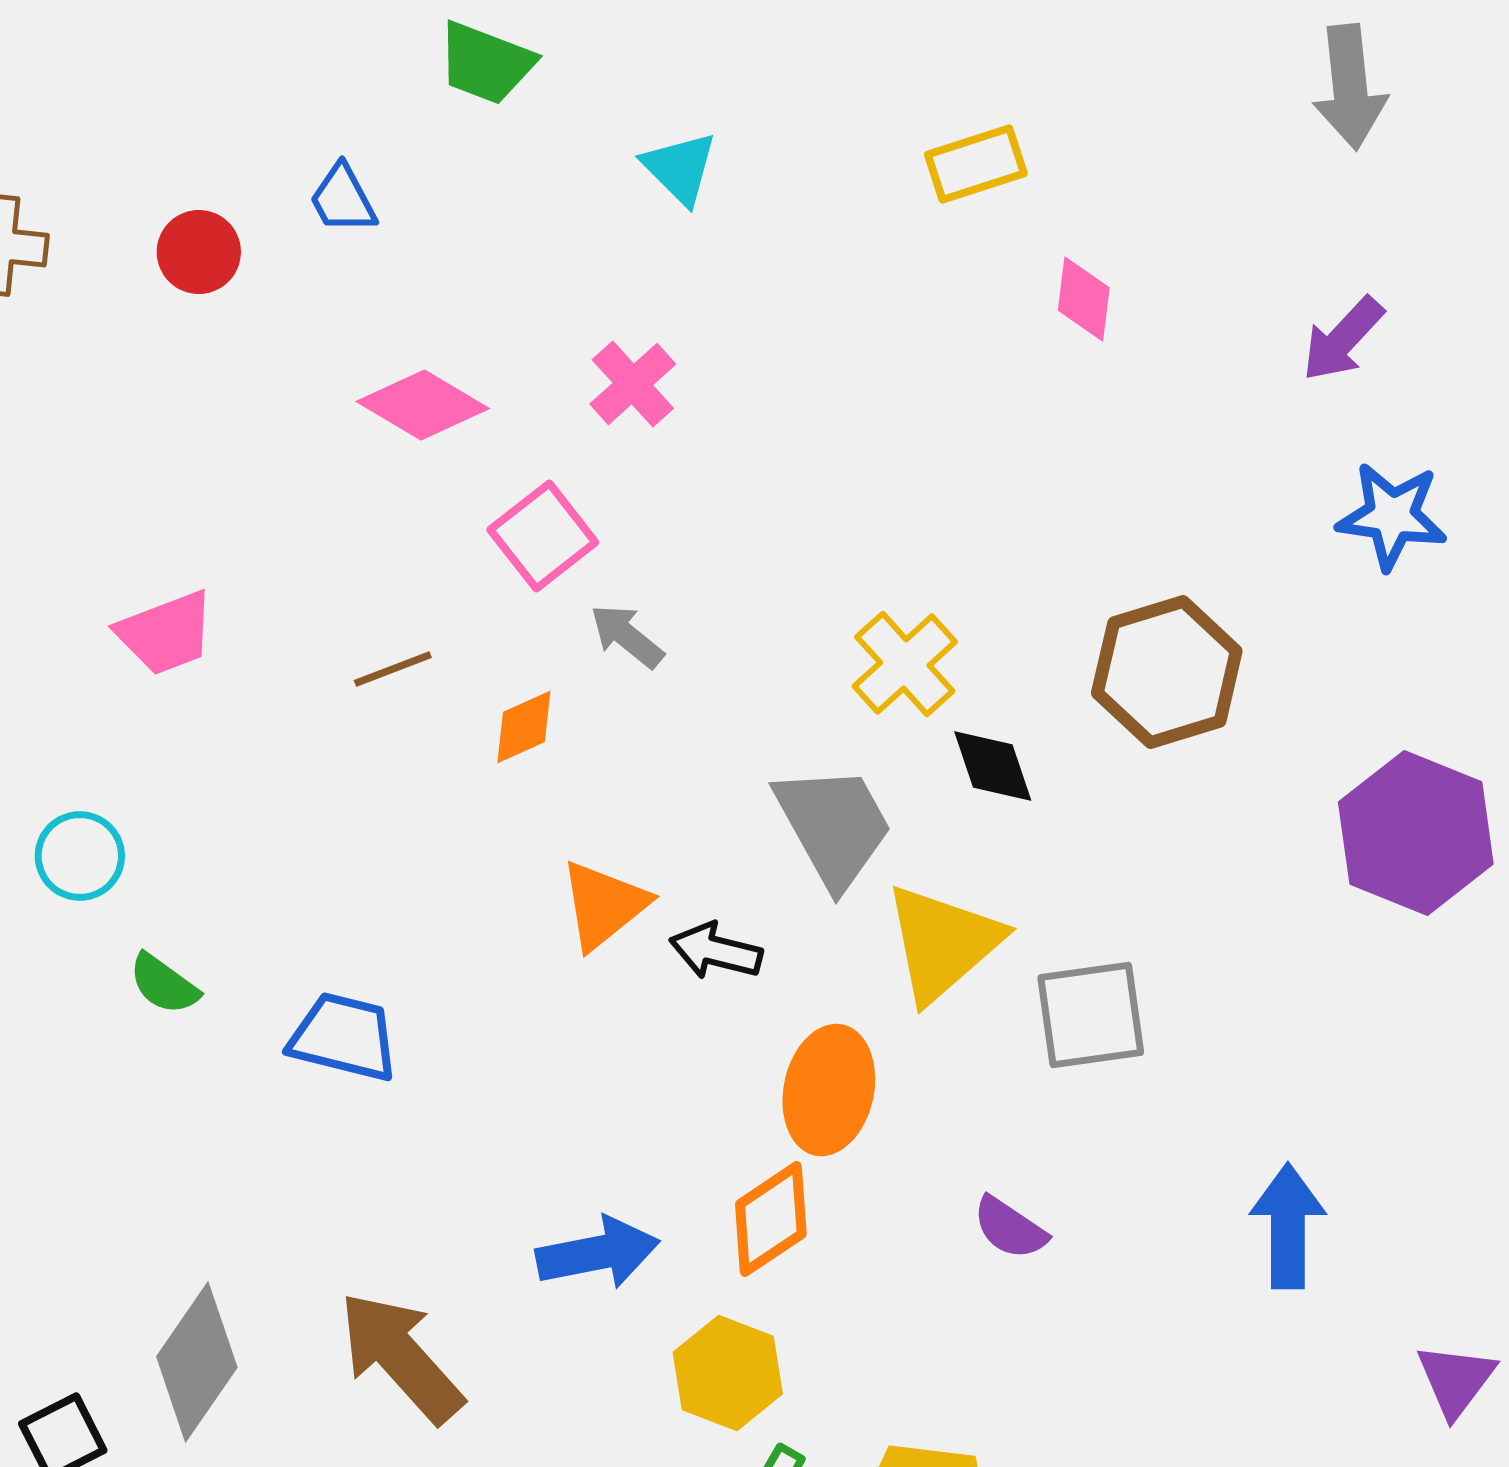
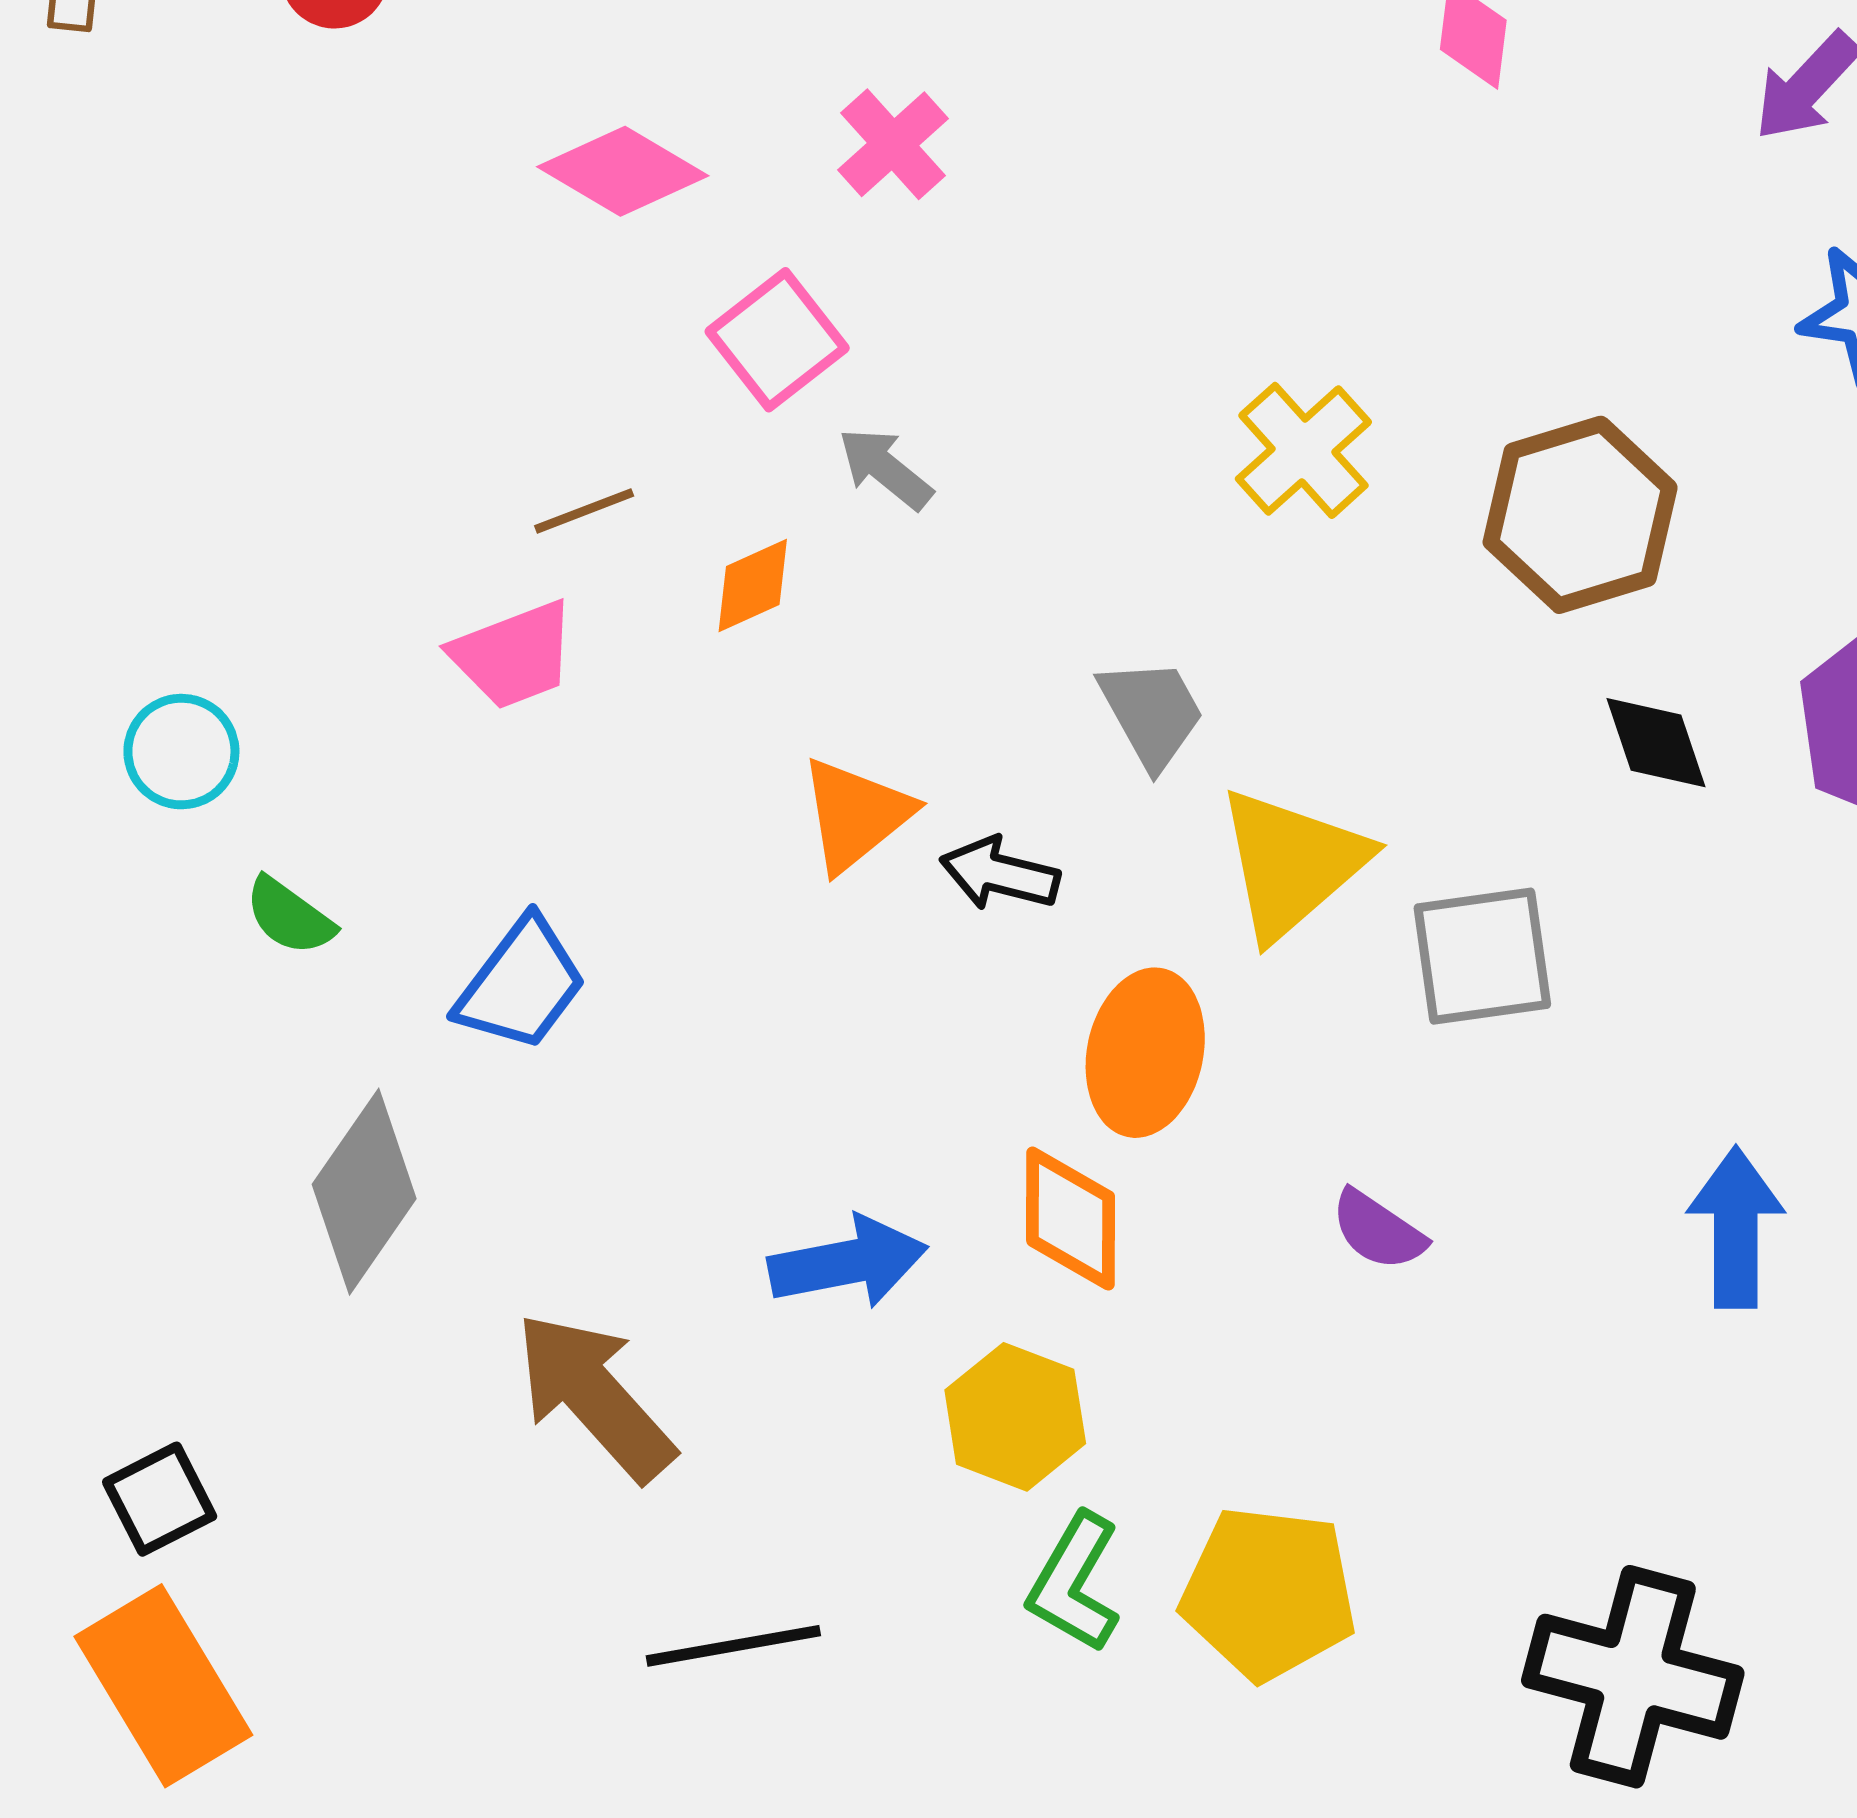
pink trapezoid: (166, 633) -> (513, 655), moved
yellow cross: (905, 664) -> (1303, 450), moved
black diamond: (993, 766) -> (1656, 743), moved
gray trapezoid: (834, 826) -> (1152, 713), size x0.7
blue trapezoid: (344, 1037) -> (521, 984), turned 113
orange diamond: (771, 1219) -> (1071, 1219), turned -56
gray diamond: (197, 1362) -> (364, 1192), moved

